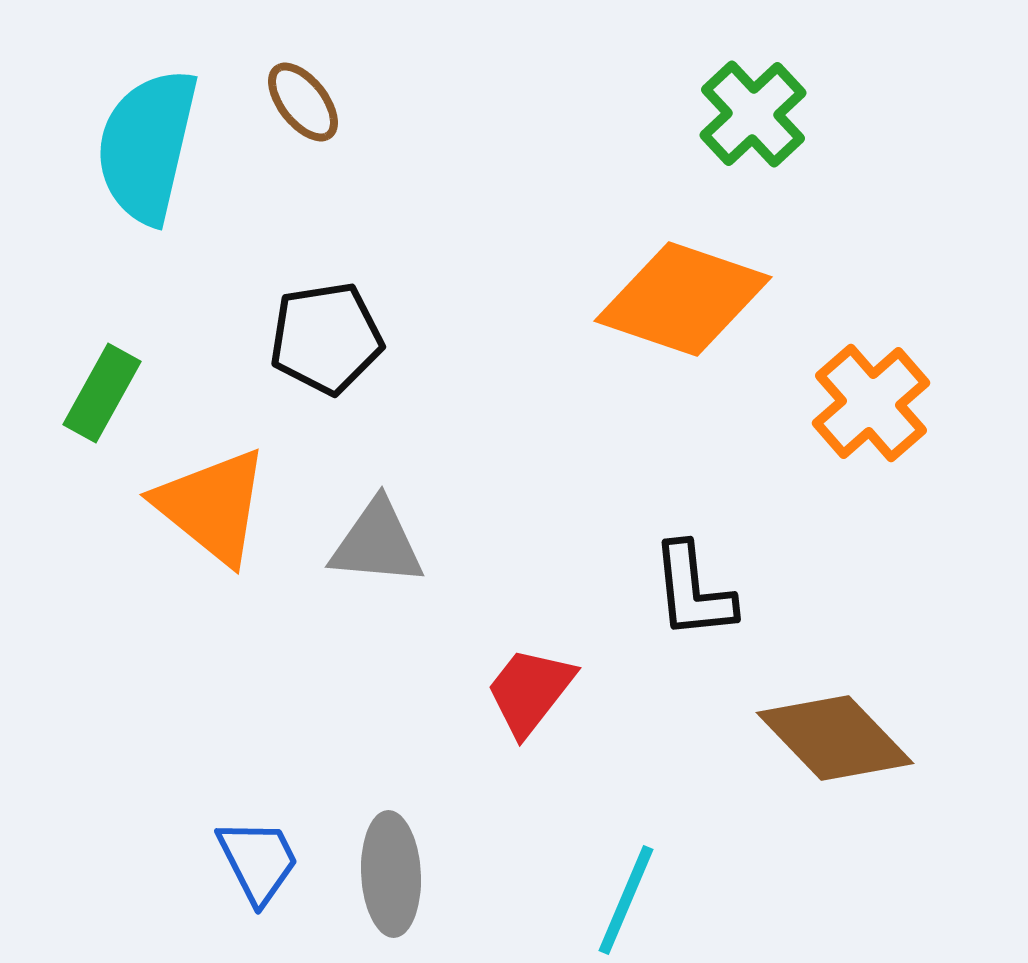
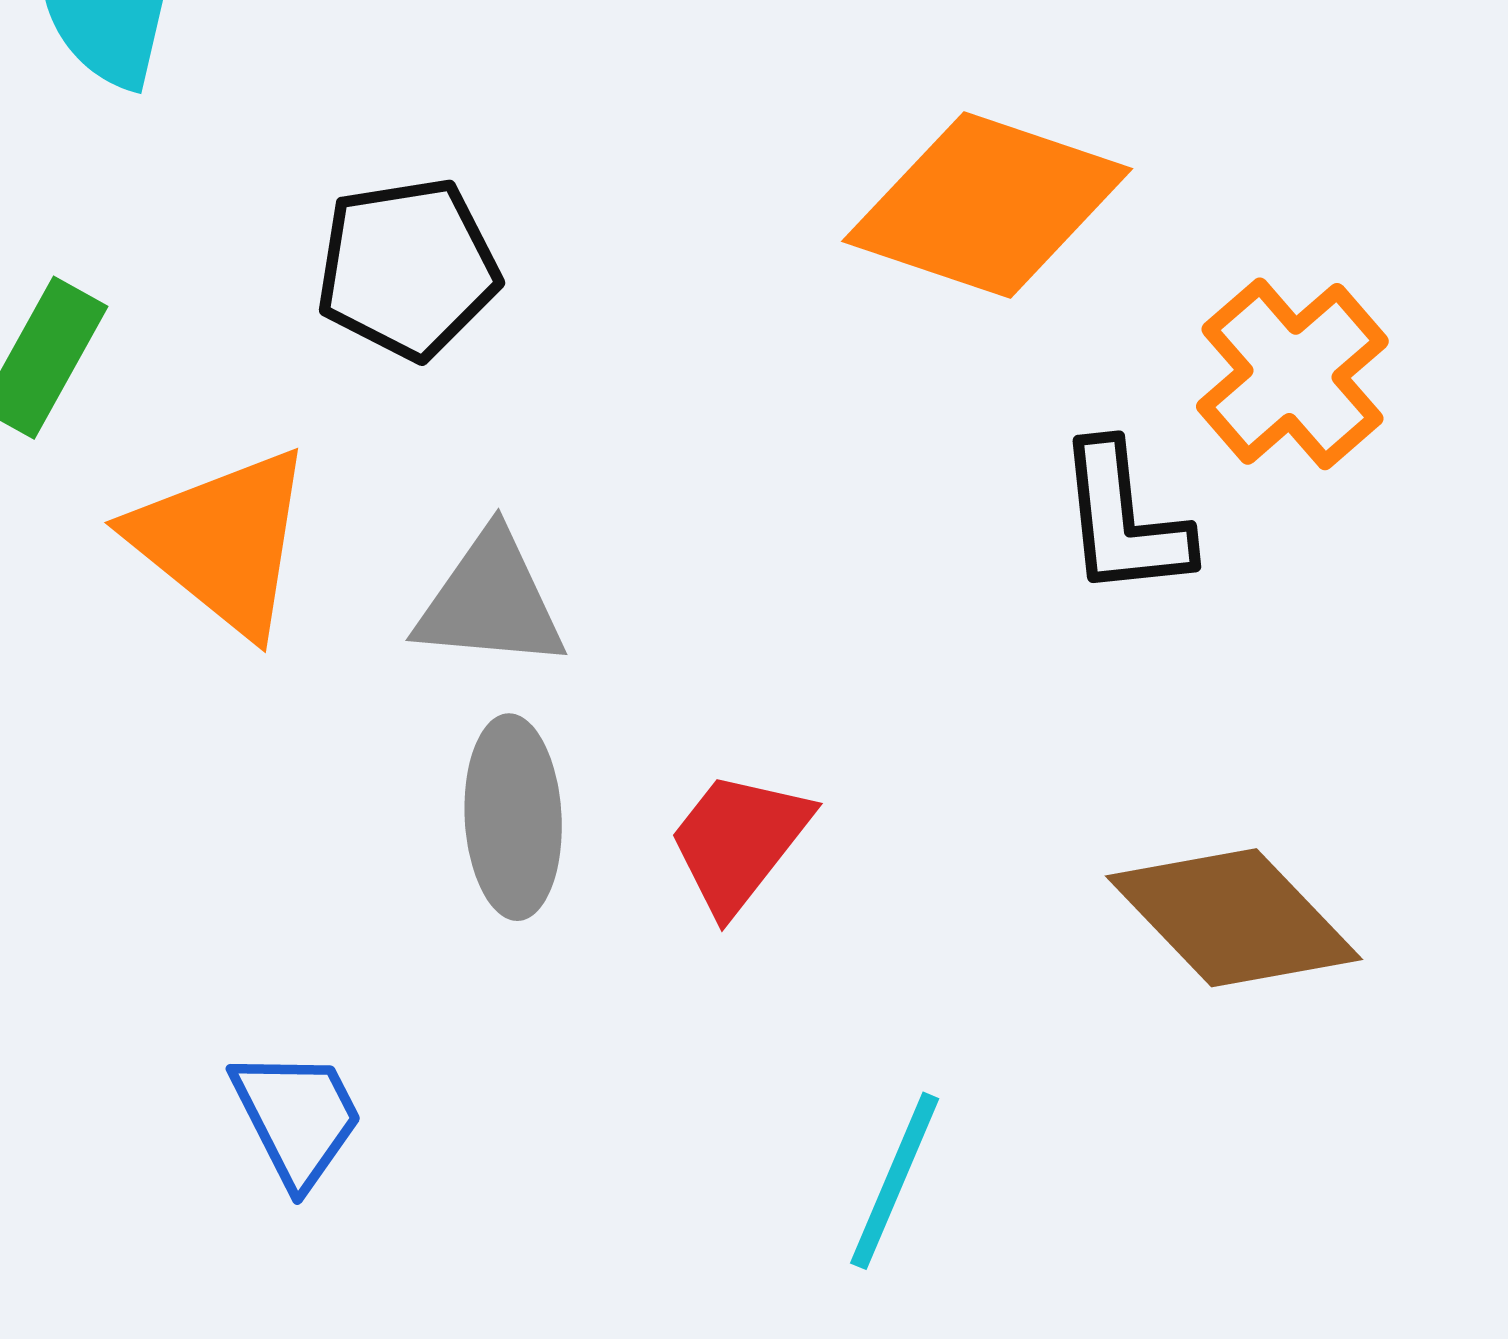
black L-shape: (693, 591) -> (1124, 520), moved
gray ellipse: (391, 874) -> (513, 817), moved

